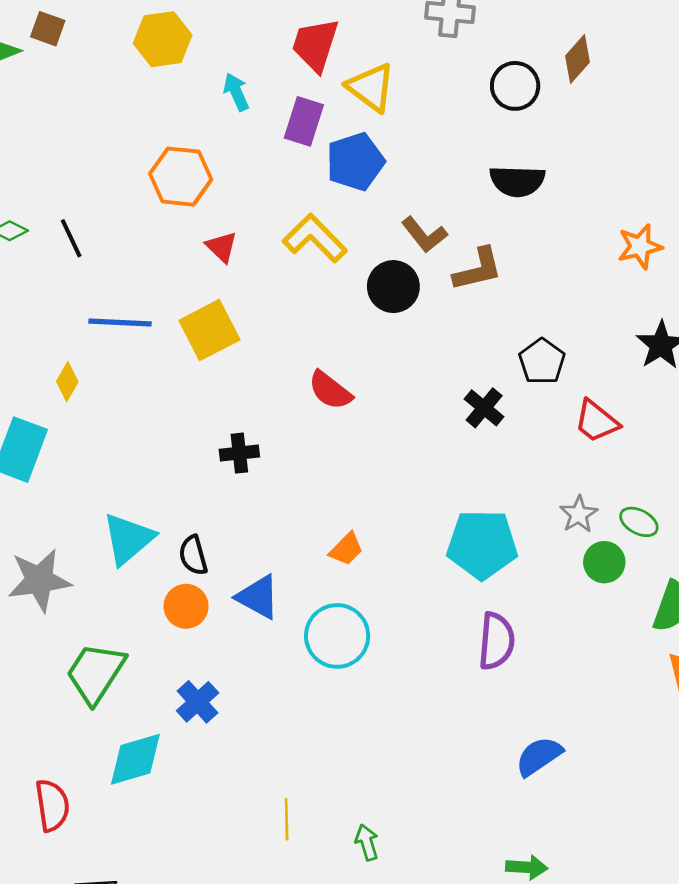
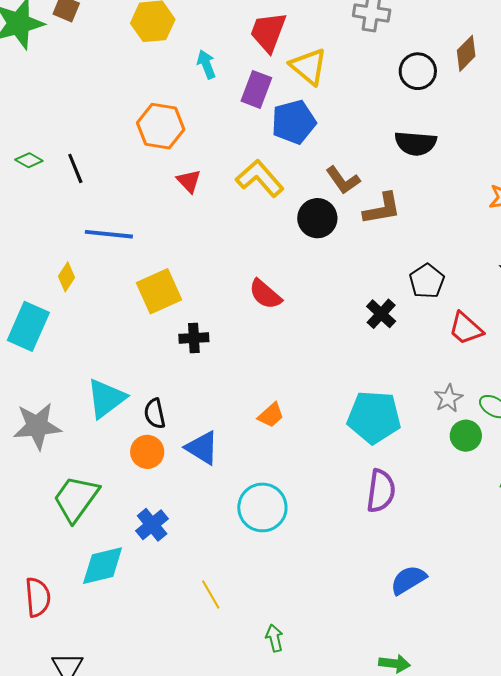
yellow square: (209, 330) -> (159, 291), moved
cyan circle: (337, 636) -> (262, 507), moved
yellow line: (287, 819) -> (211, 595), moved, turned -32

